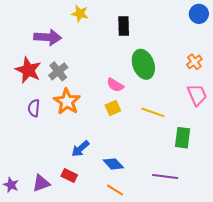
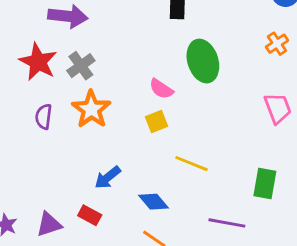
orange cross: (194, 62) -> (277, 44), moved
yellow line: (153, 112) -> (191, 164), moved
green rectangle: (183, 138) -> (265, 183), moved

